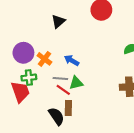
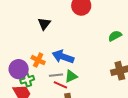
purple circle: (23, 53) -> (19, 69), moved
blue arrow: (72, 60) -> (63, 57), size x1.5

